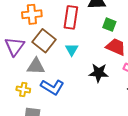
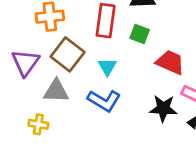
green square: (109, 25) -> (140, 34), moved
black star: (99, 73) -> (163, 108), moved
blue L-shape: (52, 87) -> (104, 101), moved

